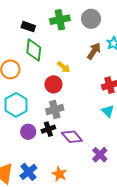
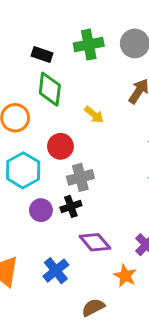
red circle: (53, 84) -> (60, 146), moved
purple diamond: (72, 137) -> (95, 242), moved
blue cross: (28, 172) -> (56, 271), moved
orange star: (59, 174) -> (125, 276), moved

